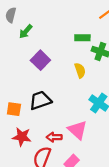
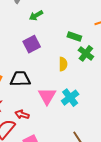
green arrow: (26, 31) -> (36, 15), moved
pink triangle: (78, 130) -> (47, 96), moved

